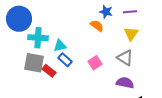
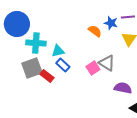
blue star: (106, 12) -> (111, 23), moved
gray triangle: (125, 58) -> (107, 63), moved
gray square: (34, 63) -> (32, 68), turned -30

